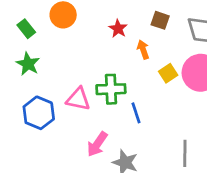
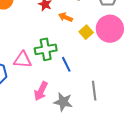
orange arrow: (143, 50) -> (65, 17), turned -40
gray line: (185, 153) -> (94, 91), moved

